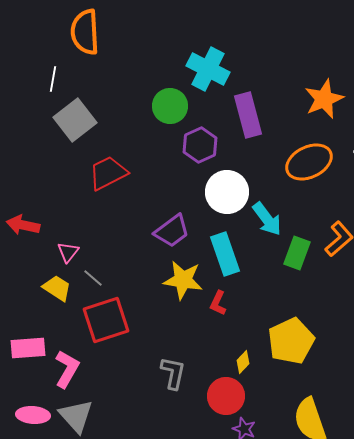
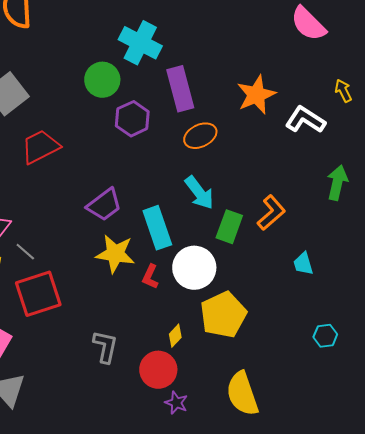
orange star: (324, 99) -> (256, 95), moved
orange ellipse: (309, 162) -> (200, 136), moved, size x0.7
white circle: (227, 192) -> (194, 268), moved

